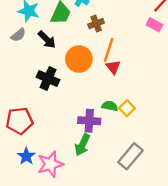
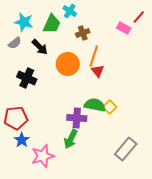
pink rectangle: (154, 25) -> (124, 28), moved
black cross: (48, 78) -> (27, 78), moved
green semicircle: (110, 106) -> (95, 105), size x1.5
blue star: (26, 156) -> (22, 140), moved
gray rectangle: (130, 156) -> (126, 149), moved

